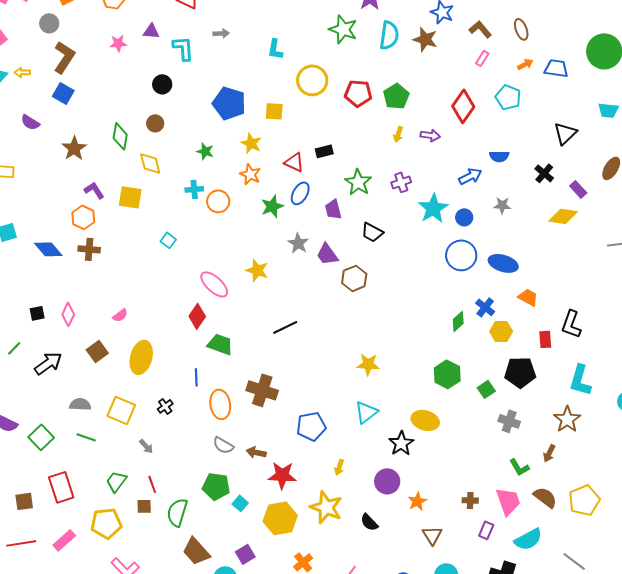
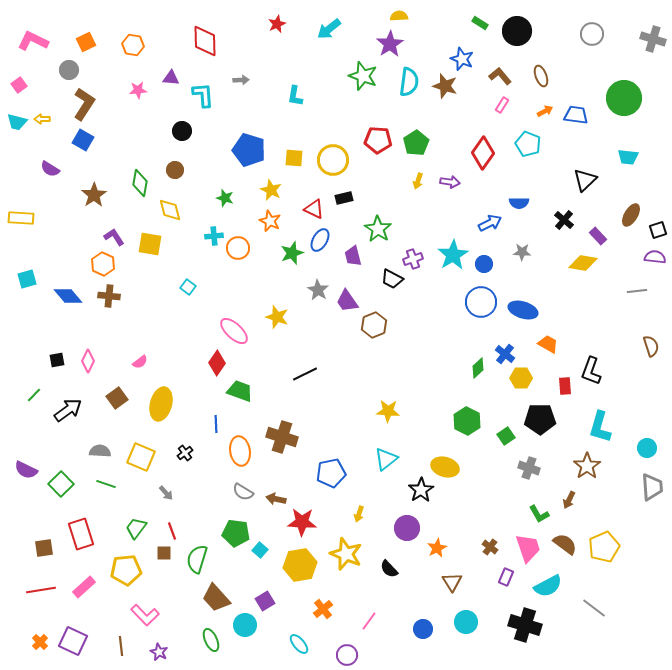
yellow circle: (312, 80) -> (333, 160), moved
purple cross: (401, 182) -> (413, 259), moved
brown cross: (470, 500) -> (490, 547), turned 35

